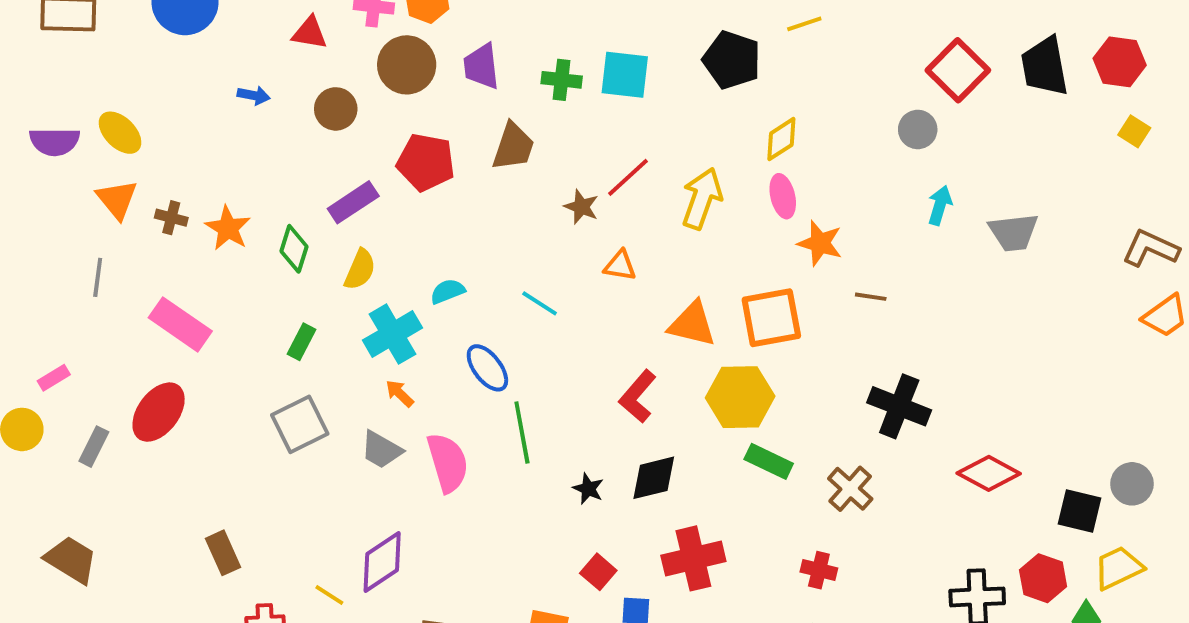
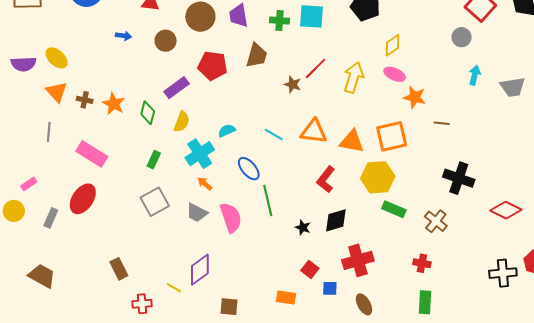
pink ellipse: (783, 196) -> (395, 74), turned -50
orange triangle: (620, 266) -> (314, 131), moved, size x1.6

